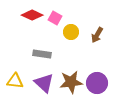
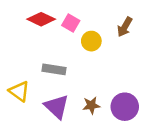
brown arrow: (97, 35) -> (125, 27), moved
yellow triangle: (15, 81) -> (19, 91), moved, turned 30
brown star: (71, 82) -> (91, 105), size x0.6

